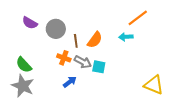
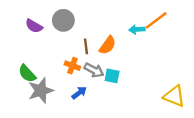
gray circle: (56, 29) -> (63, 20), moved
cyan arrow: (126, 37) -> (137, 29), moved
gray star: (23, 86) -> (41, 91), moved, turned 30

